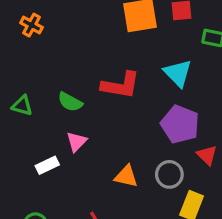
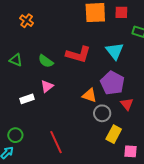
orange cross: (31, 25) -> (27, 21), moved
orange triangle: (126, 176) -> (89, 95), moved

